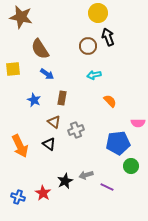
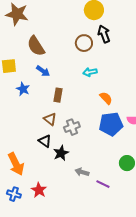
blue star: (34, 100) -> (23, 89), moved
blue pentagon: (118, 143) -> (111, 124), moved
orange arrow: (20, 146) -> (16, 164), moved
gray arrow: (86, 175) -> (82, 172), turned 32
black star: (65, 181) -> (61, 153), moved

